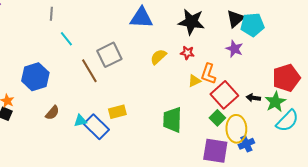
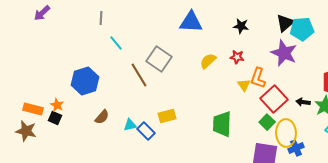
black star: (191, 22) -> (241, 26), size x0.6
purple star: (234, 49) -> (284, 53), size x1.5
gray square: (109, 55) -> (159, 59), turned -30
yellow triangle: (194, 81) -> (244, 85), turned -40
blue rectangle: (96, 127) -> (146, 131), size x0.7

